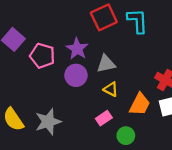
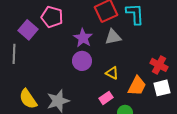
pink pentagon: (42, 56) -> (52, 17), moved
gray triangle: (106, 64) -> (113, 37), moved

